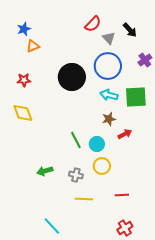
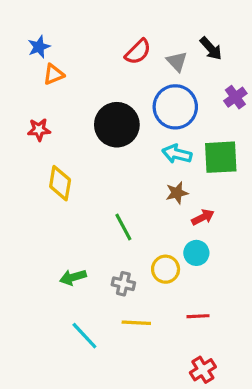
red semicircle: (93, 24) -> (138, 52), moved
yellow diamond: (23, 113) -> (60, 183), moved, turned 30
cyan circle: (97, 144) -> (196, 253), moved
cyan line: (52, 226) -> (84, 336), moved

